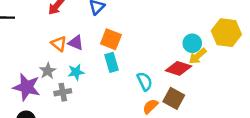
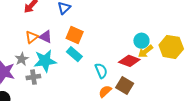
yellow hexagon: (226, 33) -> (171, 47), moved
orange triangle: (59, 44) -> (32, 37), turned 40
cyan rectangle: (111, 62) -> (74, 54), turned -35
cyan star: (76, 72) -> (45, 61), size x1.6

